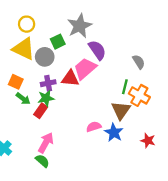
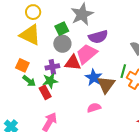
purple semicircle: (97, 50) -> (98, 37), turned 108
gray circle: (45, 57) -> (62, 44), moved
brown triangle: (121, 110) -> (106, 85), moved
red rectangle: (41, 111) -> (45, 92), turned -64
blue star: (114, 133) -> (94, 78), moved

